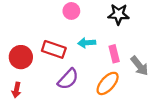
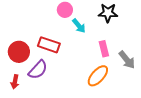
cyan arrow: (87, 43) -> (79, 26), moved, turned -126
purple semicircle: (68, 79) -> (38, 70), moved

